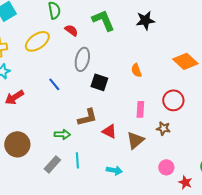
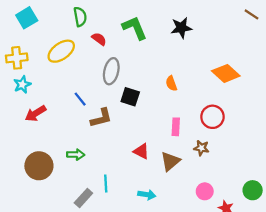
brown L-shape: (87, 117) -> (101, 118), moved
green arrow: (62, 134) -> (76, 155), moved
gray rectangle: (52, 164) -> (83, 198), moved

